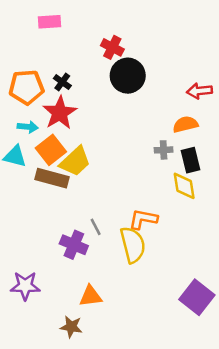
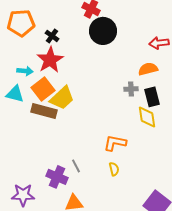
orange pentagon: (26, 87) -> (21, 23), moved
gray line: (96, 227) -> (76, 166), moved
purple cross: (74, 245) -> (57, 177), moved
yellow semicircle: (133, 245) -> (114, 169), moved, size x0.5

